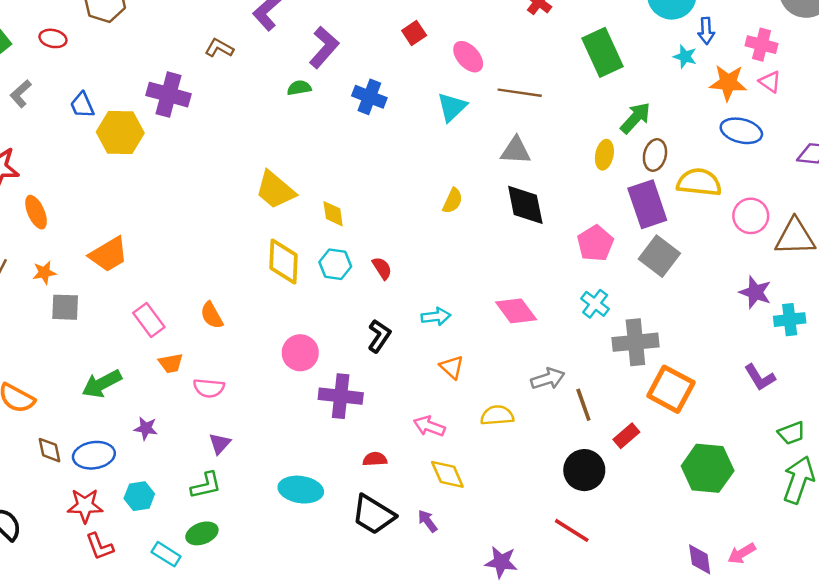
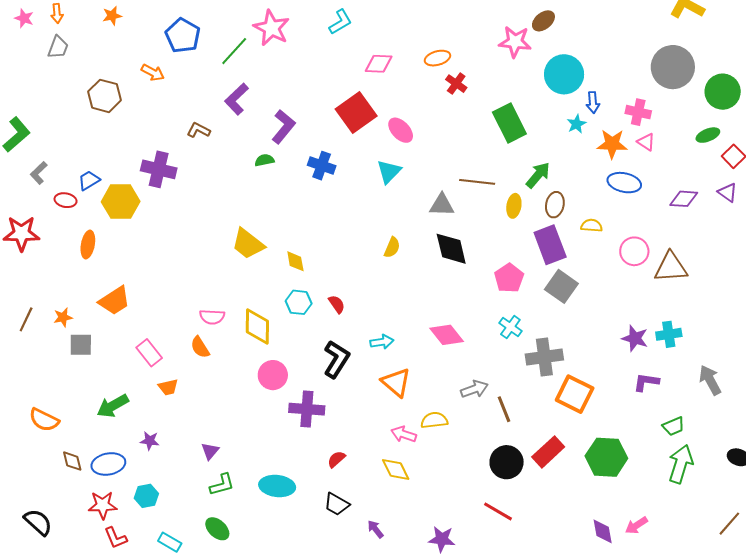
red square: (414, 33) -> (356, 112), size x2.0
red ellipse: (53, 38) -> (66, 200), moved
cyan star: (685, 57) -> (576, 124), turned 30
brown line: (520, 93) -> (477, 182), moved
blue trapezoid: (82, 105) -> (89, 180), turned 85
yellow semicircle: (699, 182) -> (592, 226), size x0.6
orange ellipse: (36, 212) -> (88, 245), moved, turned 36
yellow diamond: (283, 261) -> (257, 327), moved
purple star: (755, 292) -> (635, 338), moved
black L-shape: (379, 336) -> (336, 359), size x1.4
orange triangle: (452, 367) -> (396, 382), size x1.5
purple L-shape: (760, 377) -> (646, 382), turned 132
pink semicircle: (209, 388) -> (212, 317), moved
pink arrow: (429, 426) -> (404, 434), moved
red rectangle: (626, 436) -> (548, 452), moved, size x1.5
red semicircle: (375, 459) -> (336, 459), turned -36
green L-shape: (206, 485) -> (222, 485), moved
black trapezoid: (373, 515) -> (337, 504), size x0.7
purple arrow: (428, 521) -> (375, 529), moved
green ellipse: (202, 533) -> (217, 529), moved, turned 65

